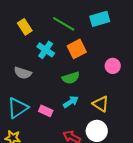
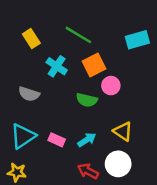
cyan rectangle: (100, 19) -> (137, 40), moved
pink circle: (113, 66) -> (111, 86), moved
green semicircle: (71, 78) -> (87, 100), turned 30
cyan arrow: (71, 102) -> (87, 140), moved

